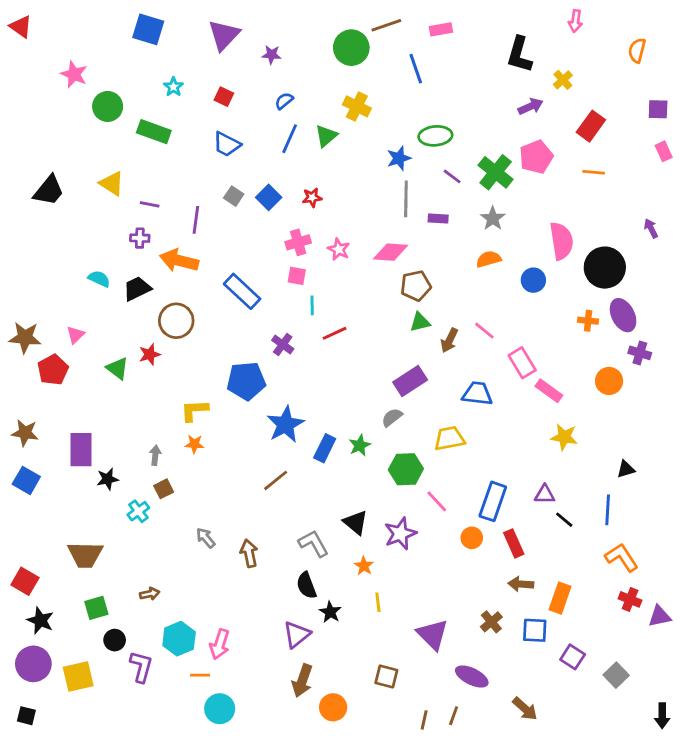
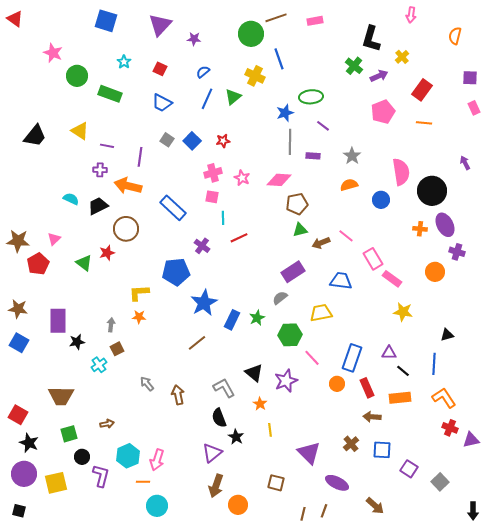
blue line: (416, 69) -> (279, 59), moved
green cross: (496, 172) -> (354, 66), moved, size x0.7
brown arrow: (449, 340) -> (321, 243), turned 42
orange rectangle: (560, 598) -> (400, 398), moved, turned 65

